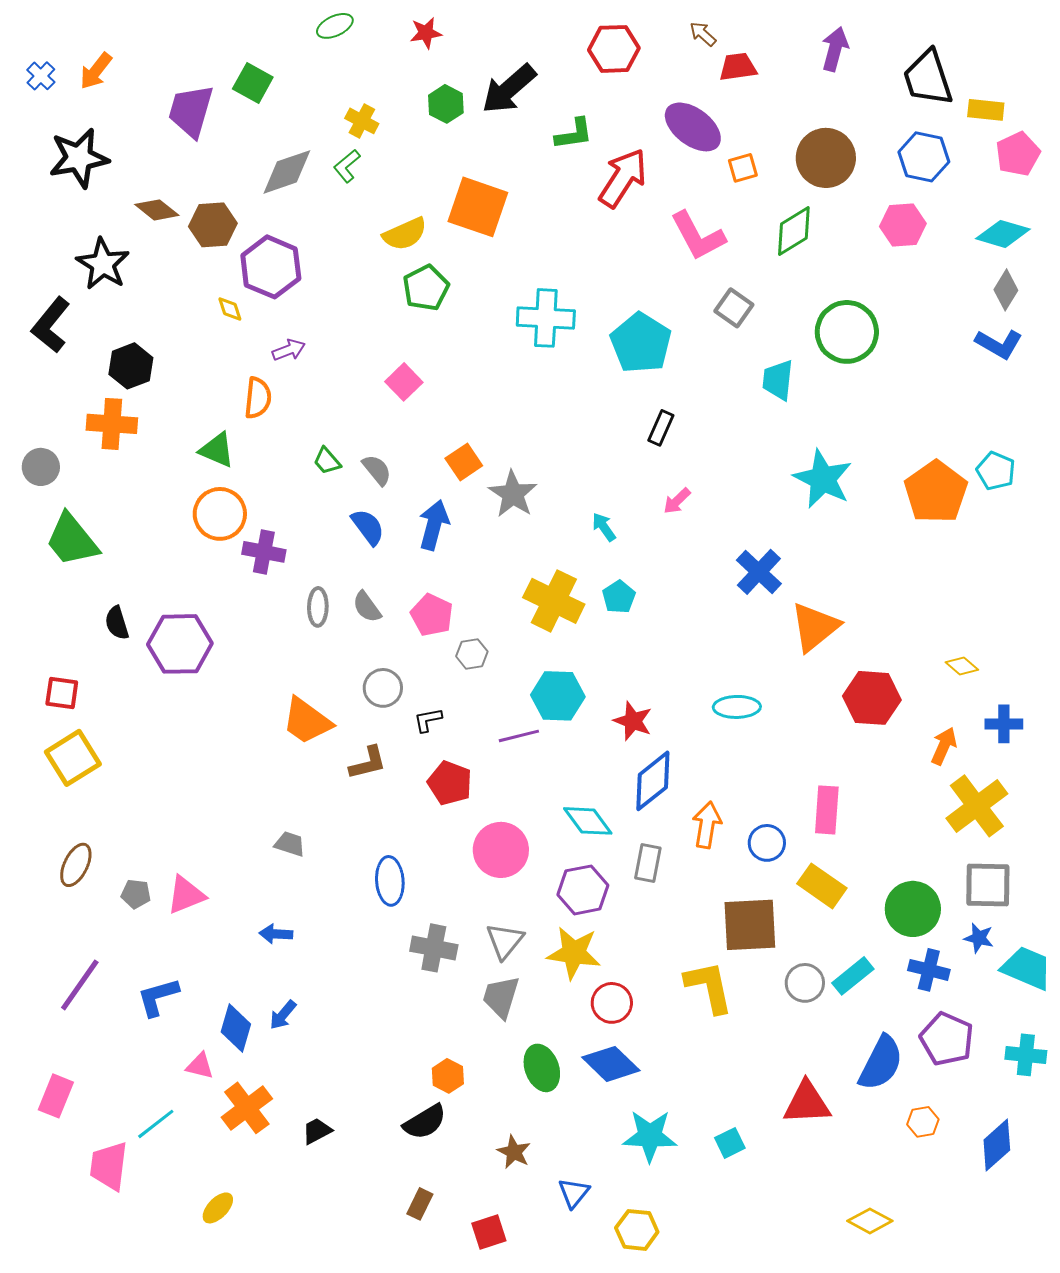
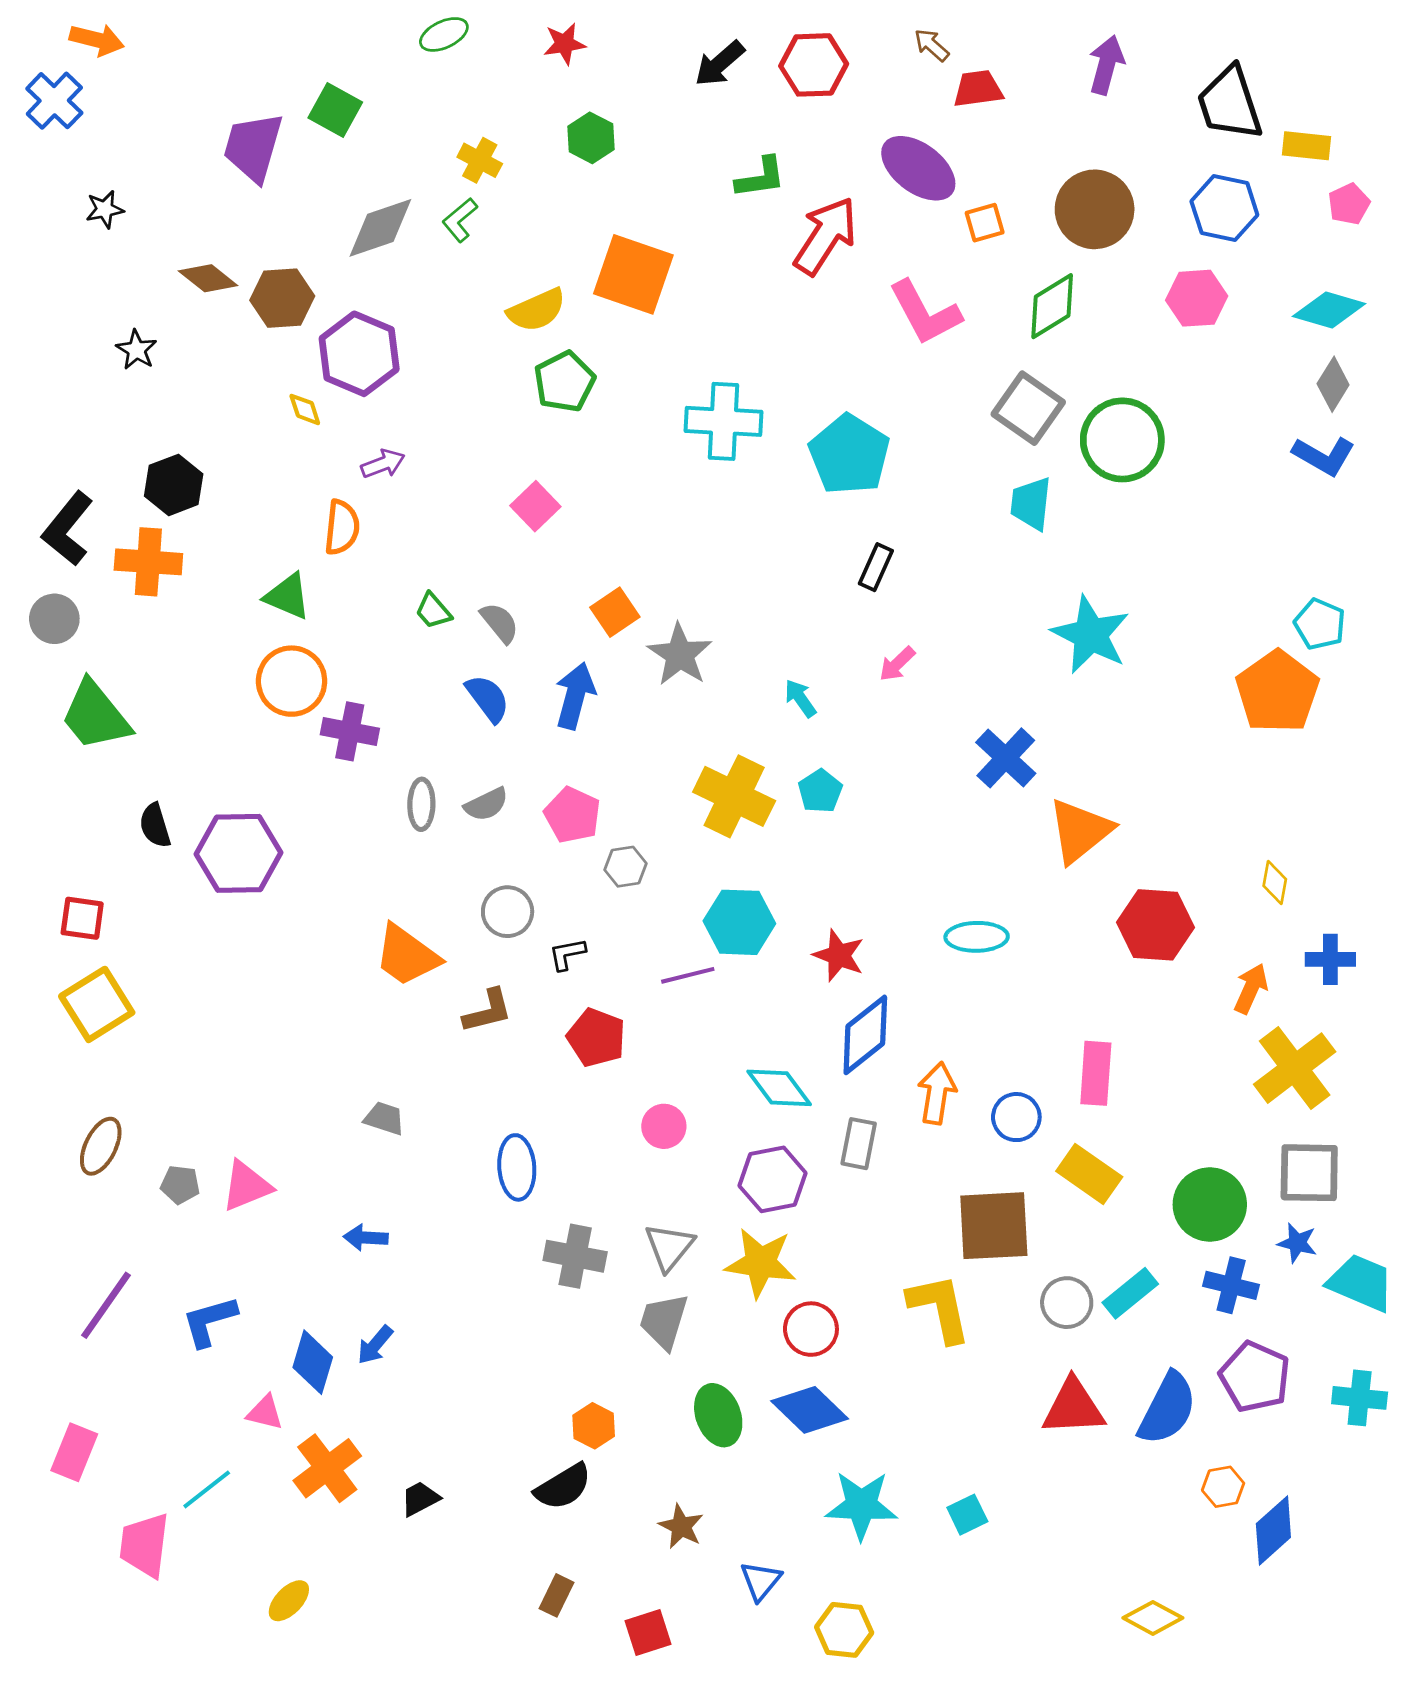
orange arrow: (96, 71) -> (97, 40), moved, turned -114
blue cross: (41, 76) -> (54, 101), size x1.5
black arrow: (509, 89) -> (720, 64), moved, size x0.7
pink pentagon: (1018, 154) -> (1349, 204), size x0.7
black star: (79, 158) -> (105, 209), size x0.5
black star: (103, 264) -> (136, 350), size x0.6
gray square: (734, 308) -> (1028, 408), moved, size x1.4
black L-shape: (51, 325) -> (68, 529), moved
orange pentagon: (936, 492) -> (1277, 692), moved
gray semicircle: (367, 607) -> (486, 804), turned -80
yellow diamond: (962, 666) -> (1275, 883), turned 60
pink circle: (501, 850) -> (664, 1126), size x0.6
red triangle: (807, 1103) -> (1073, 1407), moved
blue diamond: (997, 1145) -> (1273, 1530), moved

